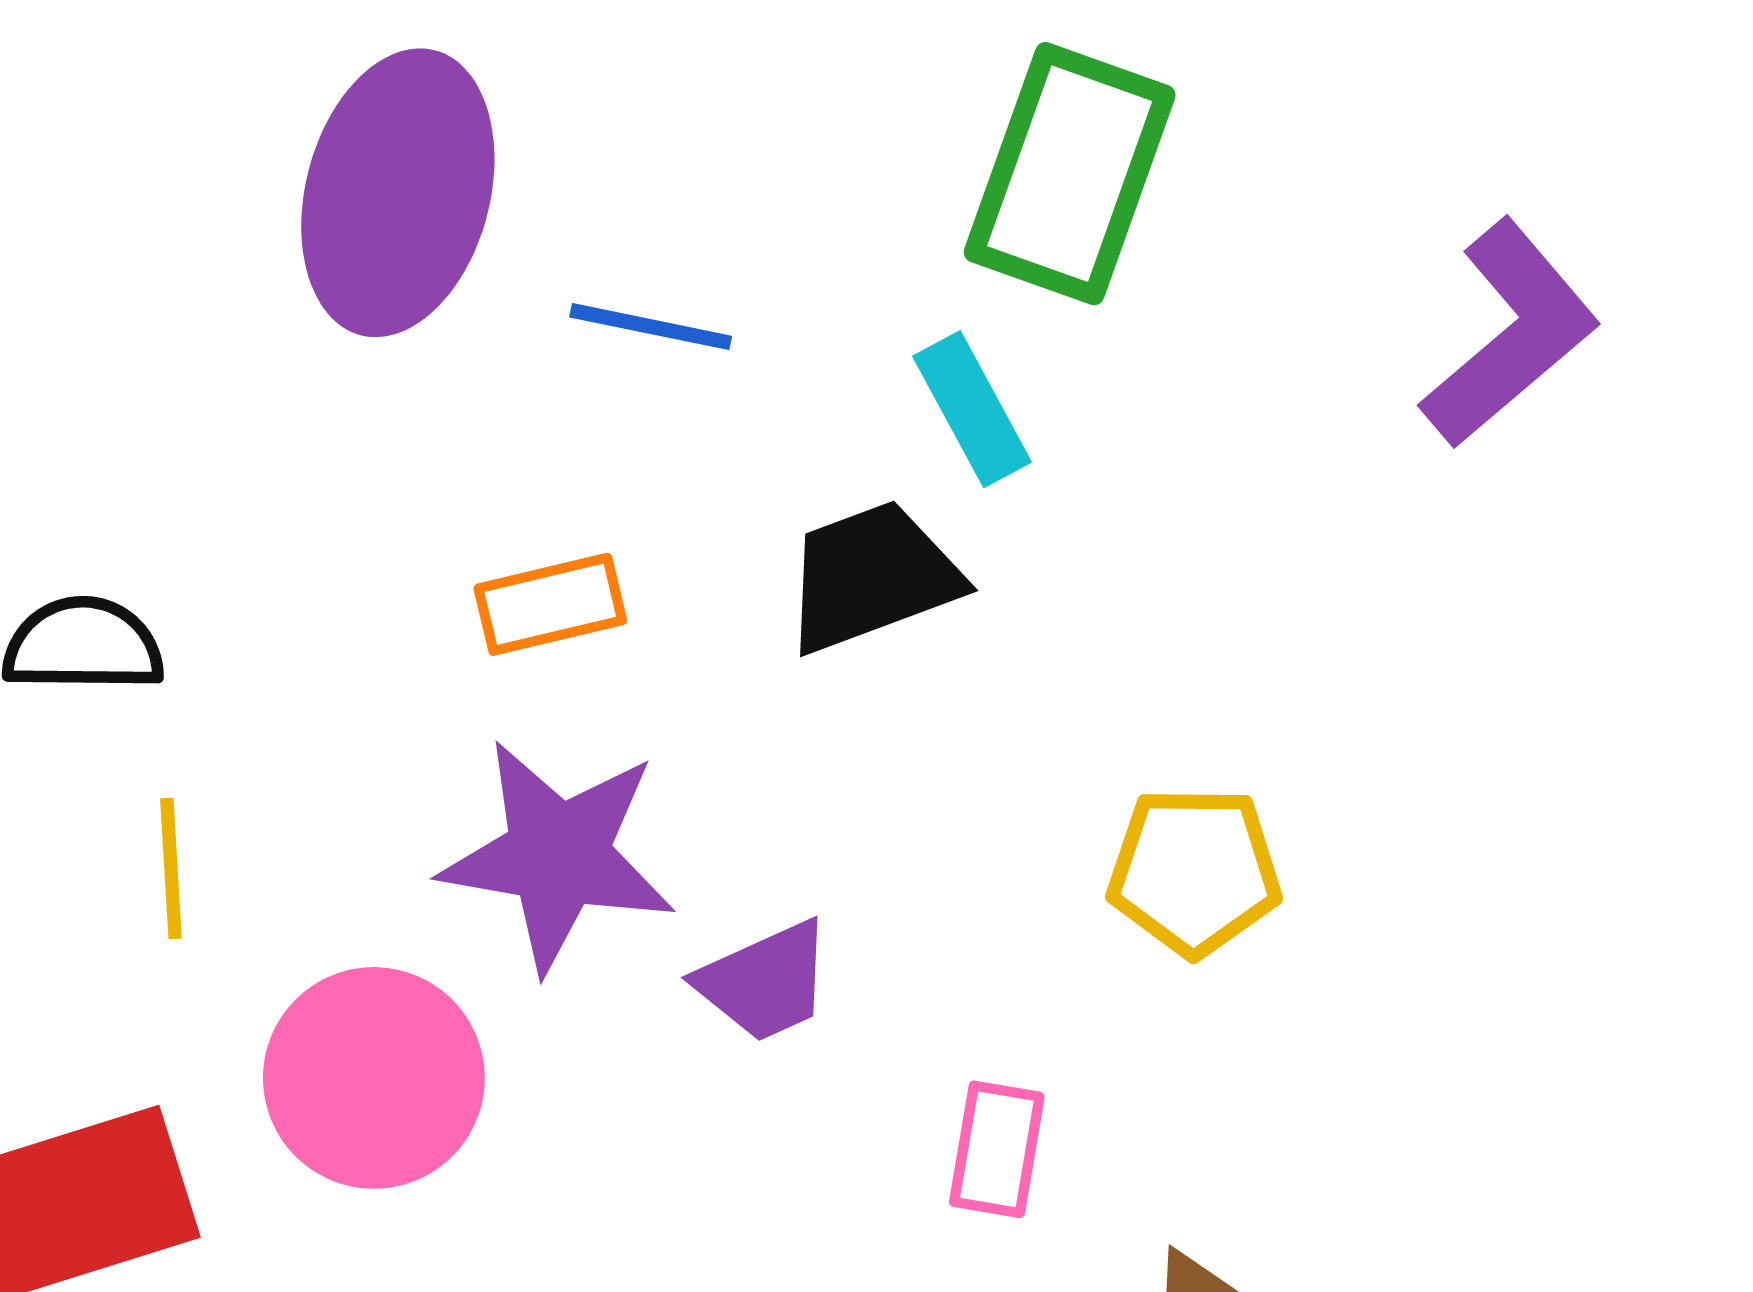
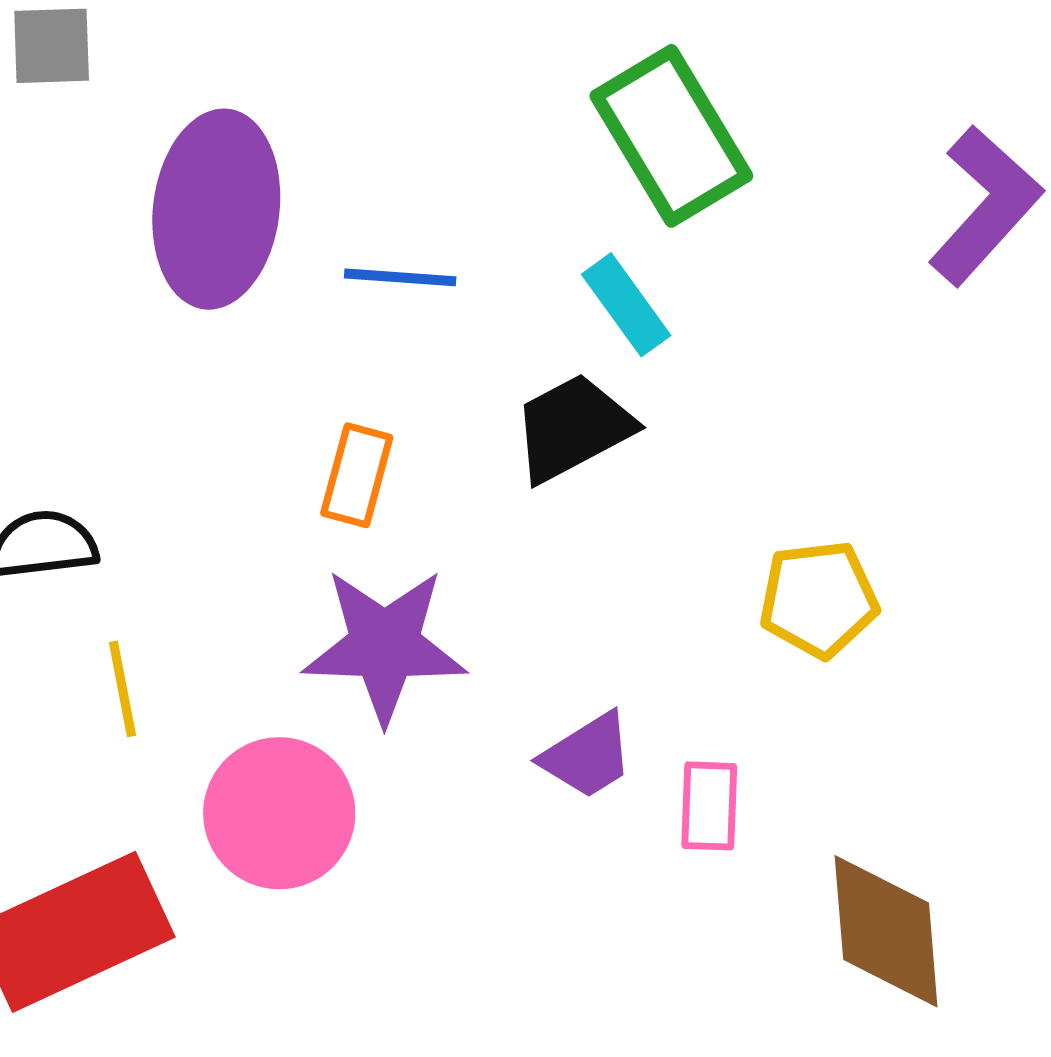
green rectangle: (1070, 174) -> (671, 136), turned -43
orange rectangle: (550, 604) -> (357, 475), turned -54
purple trapezoid: (765, 982) -> (587, 756), moved

